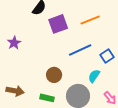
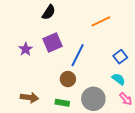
purple square: (58, 24) -> (53, 42), moved
blue line: (80, 50) -> (78, 55), moved, turned -35
cyan semicircle: (94, 76) -> (119, 79), moved, turned 96

